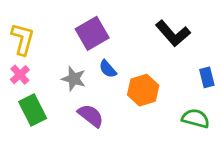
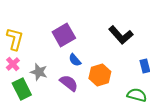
gray star: (74, 79) -> (39, 72), moved
purple semicircle: (91, 116) -> (69, 83), moved

